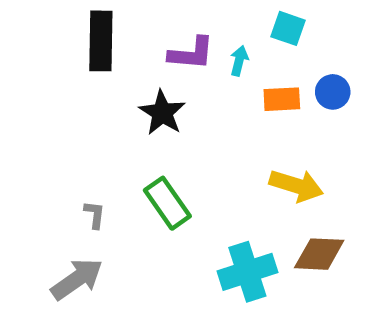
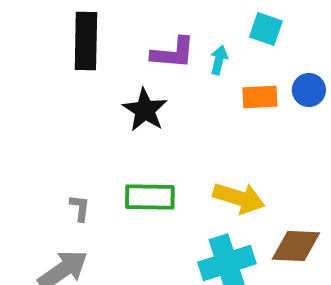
yellow arrow: (296, 185) -> (239, 198), moved
green rectangle: (167, 203) -> (150, 197), turned -54

